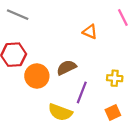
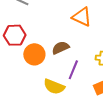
orange triangle: (90, 32) -> (82, 17), size x1.5

